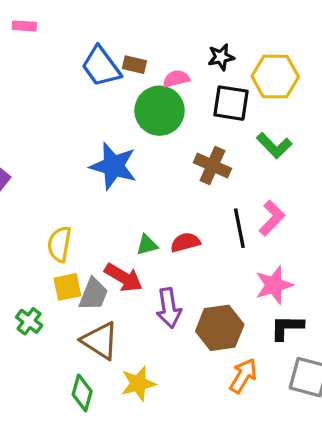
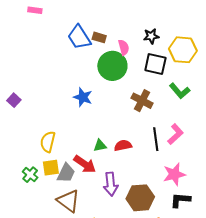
pink semicircle: (176, 79) -> (124, 47), turned 84
blue star: (113, 166) -> (83, 97), size x0.7
green cross: (29, 321) -> (30, 175), moved

